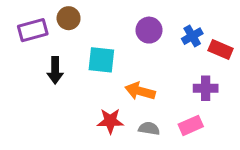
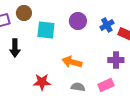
cyan square: (101, 60) -> (46, 30), moved
red star: (110, 121) -> (42, 82), moved

